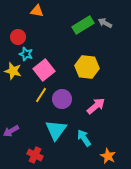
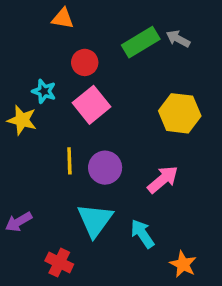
red circle: (18, 37) -> (85, 62), moved
yellow hexagon: (87, 67) -> (180, 113), moved
pink square: (44, 70) -> (91, 105), moved
yellow line: (41, 95) -> (69, 161), turned -35

